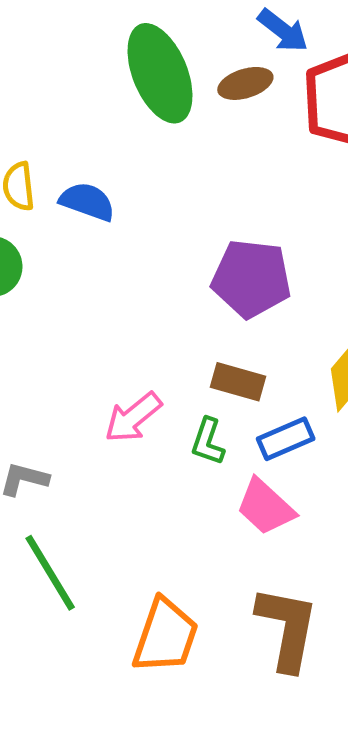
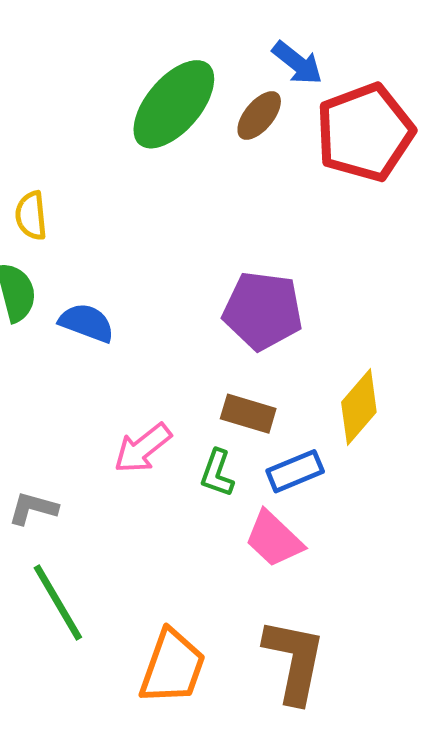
green ellipse: (160, 73) -> (174, 104), turned 62
brown ellipse: (245, 83) -> (259, 116), turned -34
blue semicircle: (87, 202) -> (87, 323), moved

